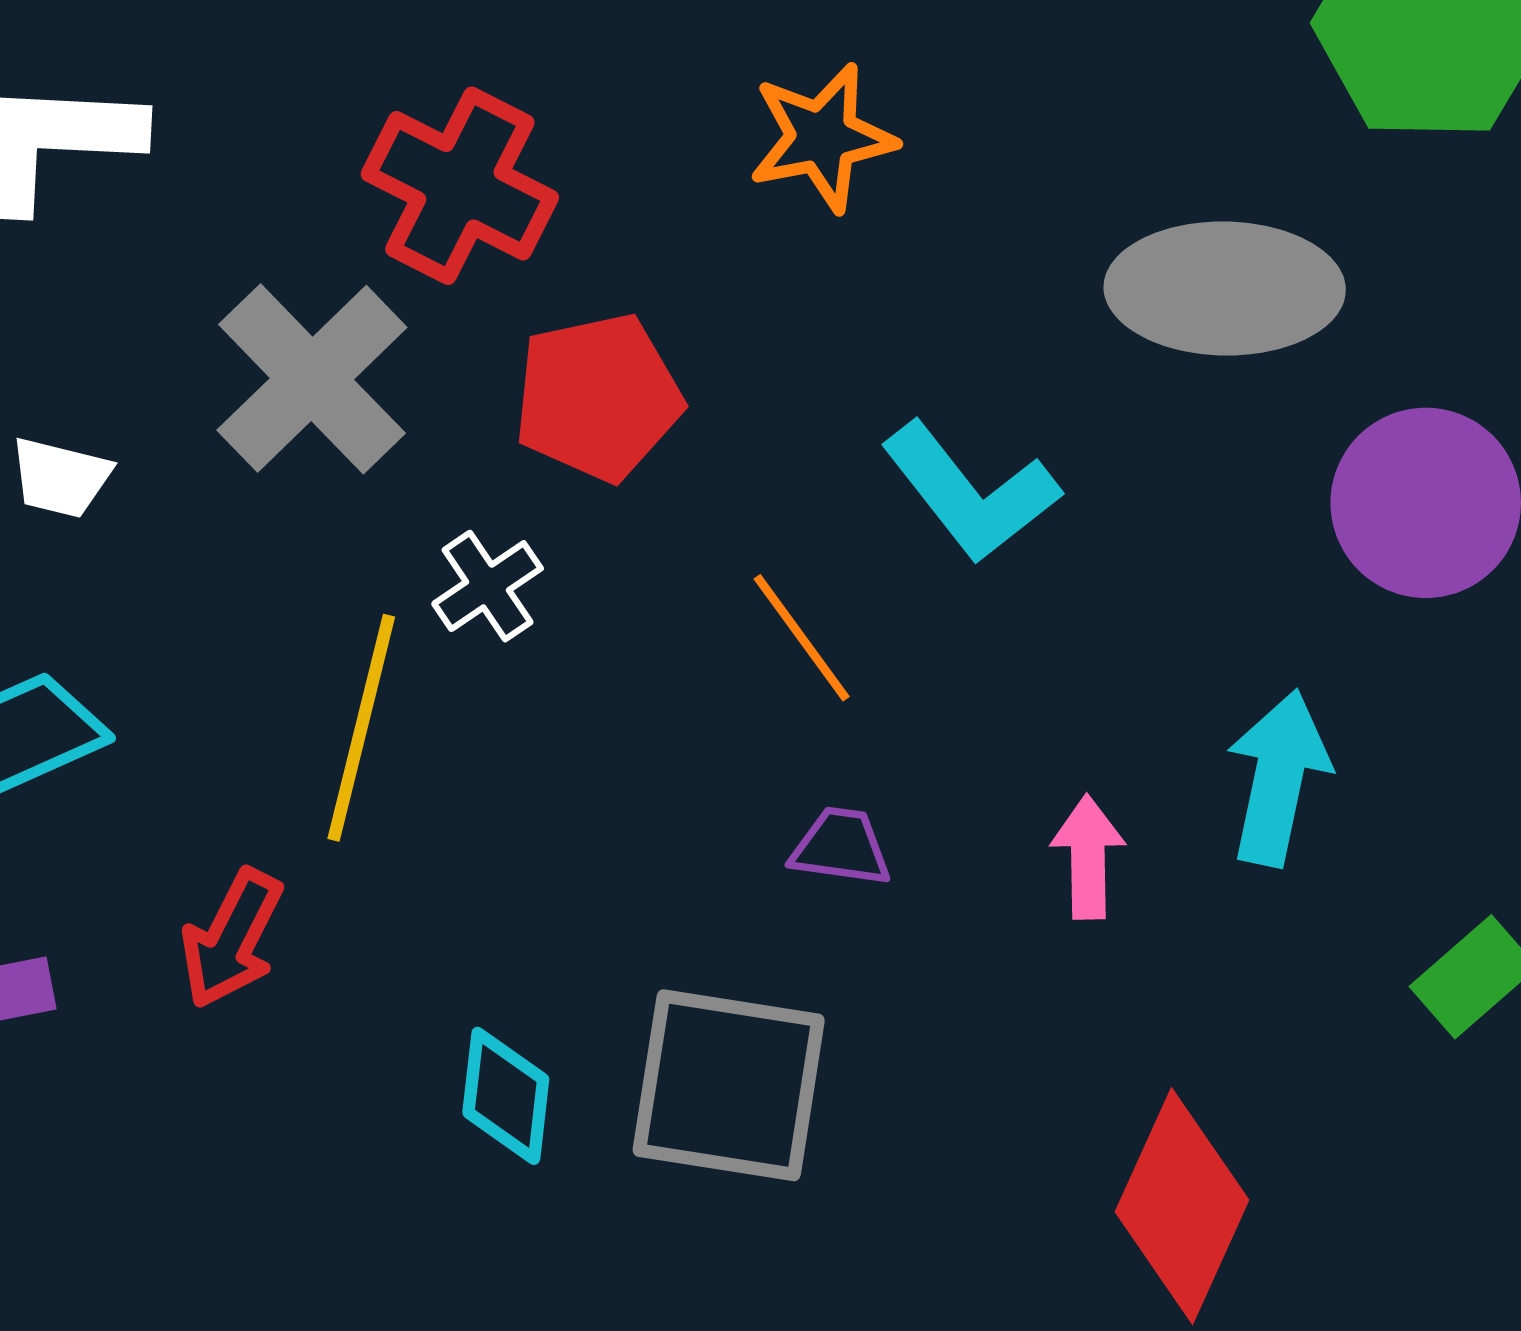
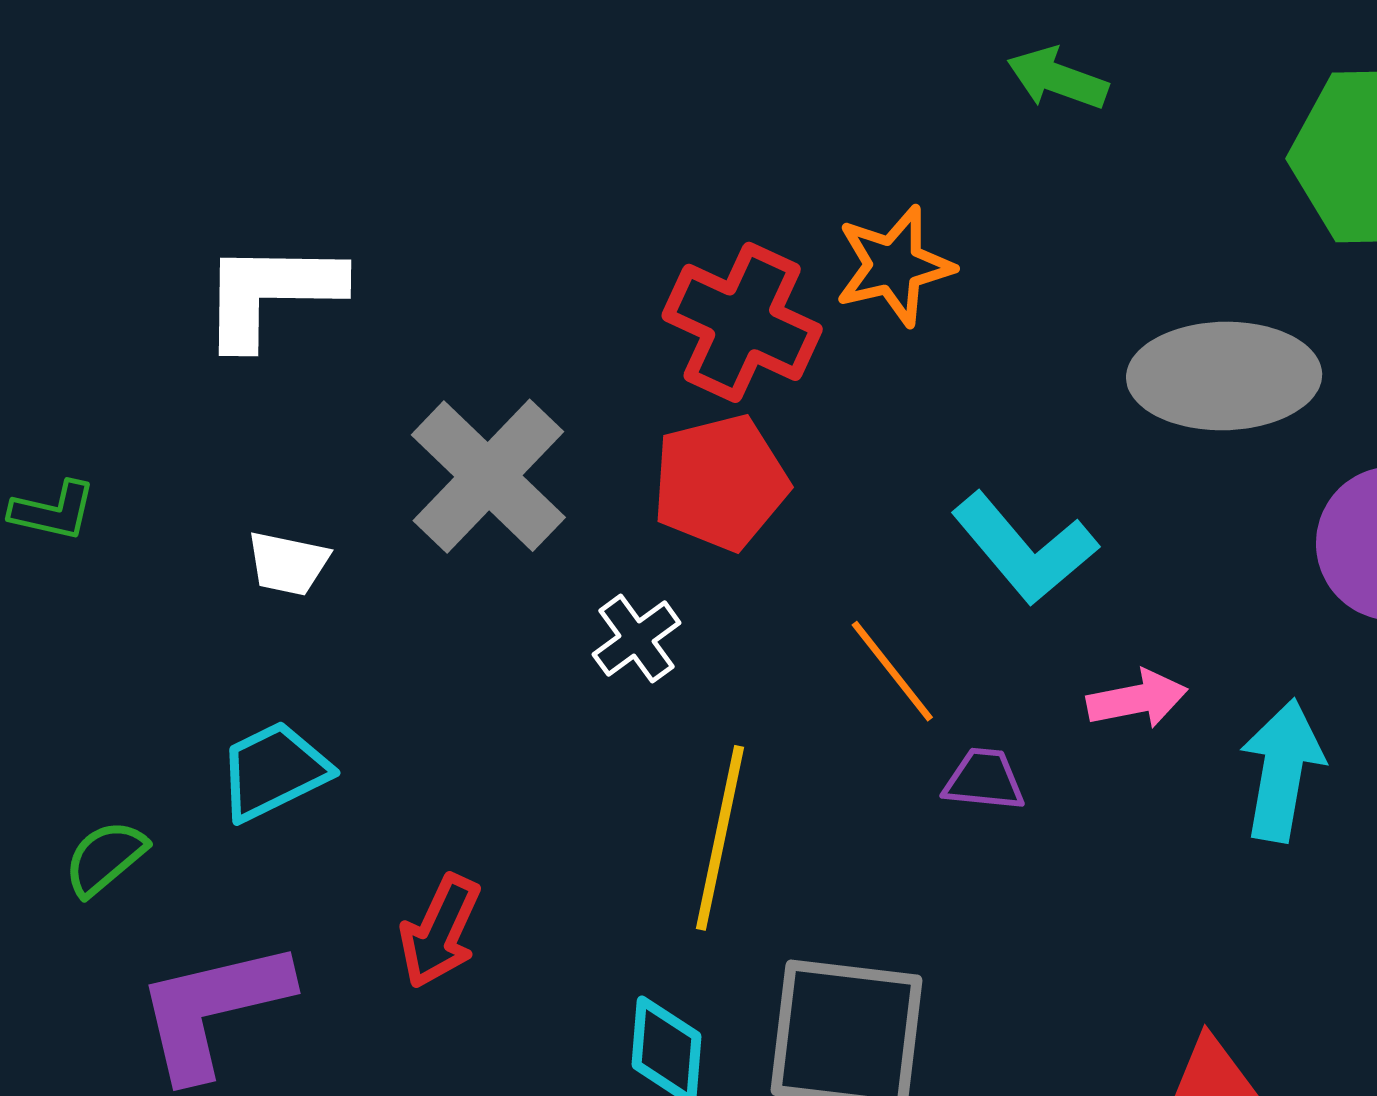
red cross: (460, 186) -> (742, 322), moved
yellow line: (361, 728) -> (720, 838), moved
purple trapezoid: (841, 847) -> (984, 780), moved
pink arrow: (1088, 857) -> (1137, 699), moved, turned 82

